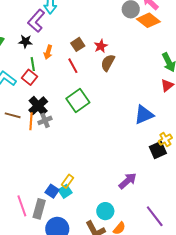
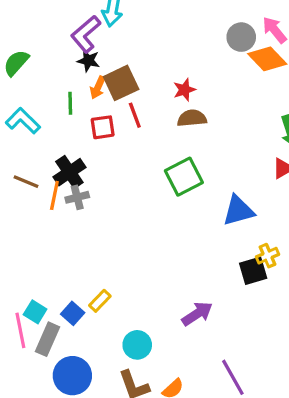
black star: (25, 41) -> (88, 61), moved
brown square: (78, 44) -> (121, 83), moved, size x1.5
brown semicircle: (108, 63) -> (192, 118), turned 48
red square: (29, 77) -> (103, 127), moved, turned 35
green square: (78, 100) -> (184, 177), moved
cyan square: (65, 191) -> (35, 312), moved, turned -32
cyan circle: (105, 211) -> (137, 345), moved

